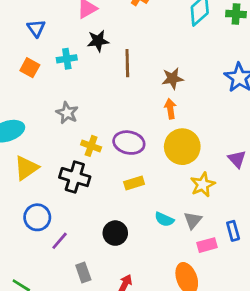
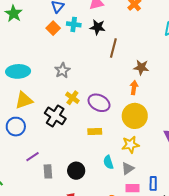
cyan cross: (67, 59) -> (74, 24), moved
orange square: (30, 68) -> (53, 28), moved
yellow star: (203, 185) -> (130, 145), moved
blue circle: (37, 217) -> (16, 127), moved
cyan semicircle: (164, 219) -> (108, 162), turned 32
black circle: (115, 233) -> (76, 171), moved
gray rectangle: (83, 272) -> (48, 171), moved

